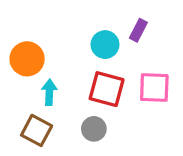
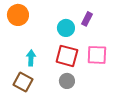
orange circle: (27, 59) -> (18, 15), moved
gray circle: (94, 129) -> (67, 81), moved

